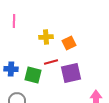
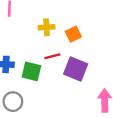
purple square: (71, 73) -> (76, 69), turned 35

